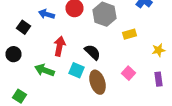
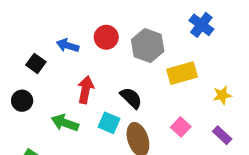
yellow rectangle: (130, 34) -> (182, 73), size x1.5
purple rectangle: (158, 79) -> (222, 135), turned -40

